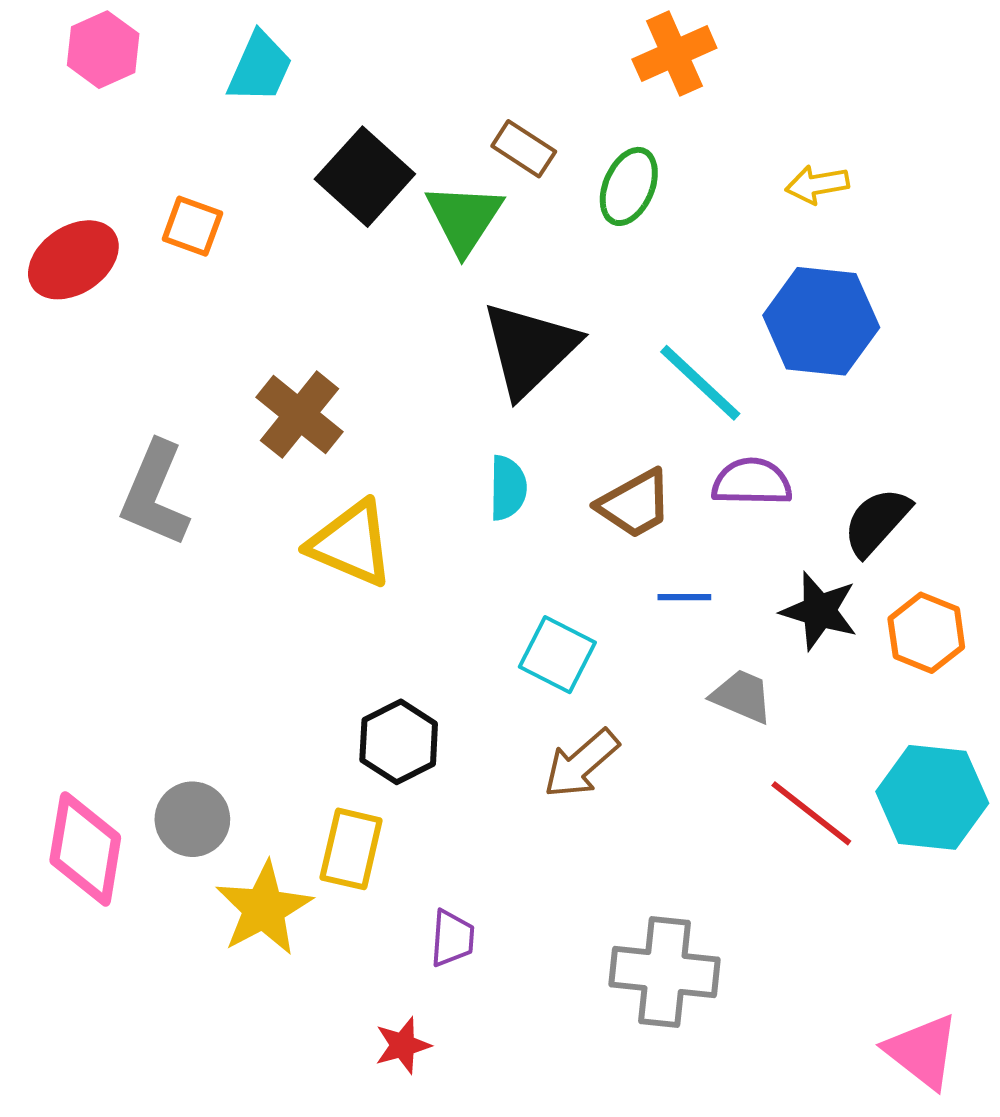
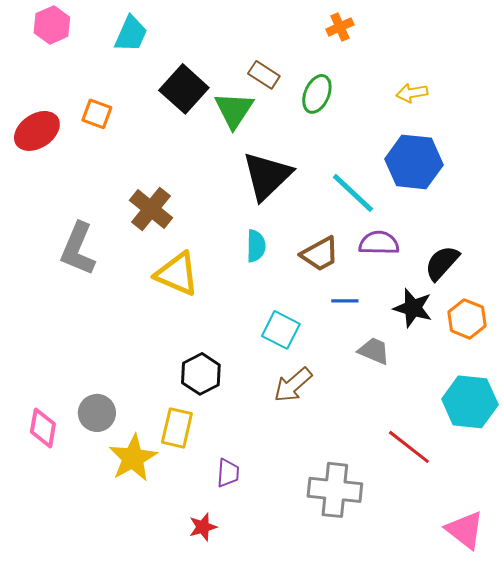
orange cross: (674, 54) -> (340, 27), size x0.7
red line: (811, 813) -> (409, 447), moved
pink diamond: (85, 849) -> (43, 428), size x0.7

